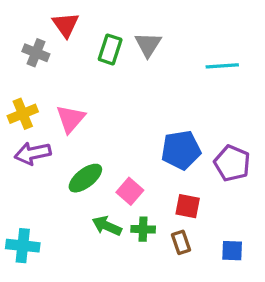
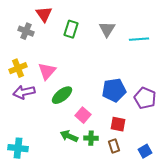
gray triangle: (148, 45) -> (107, 29), moved
green ellipse: (85, 178) -> (62, 95), moved
blue square: (232, 251) -> (145, 151), turned -32

